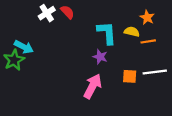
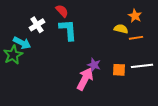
white cross: (47, 13) -> (37, 25), moved
cyan L-shape: (107, 33) -> (68, 30), moved
purple star: (100, 57) -> (94, 65), moved

